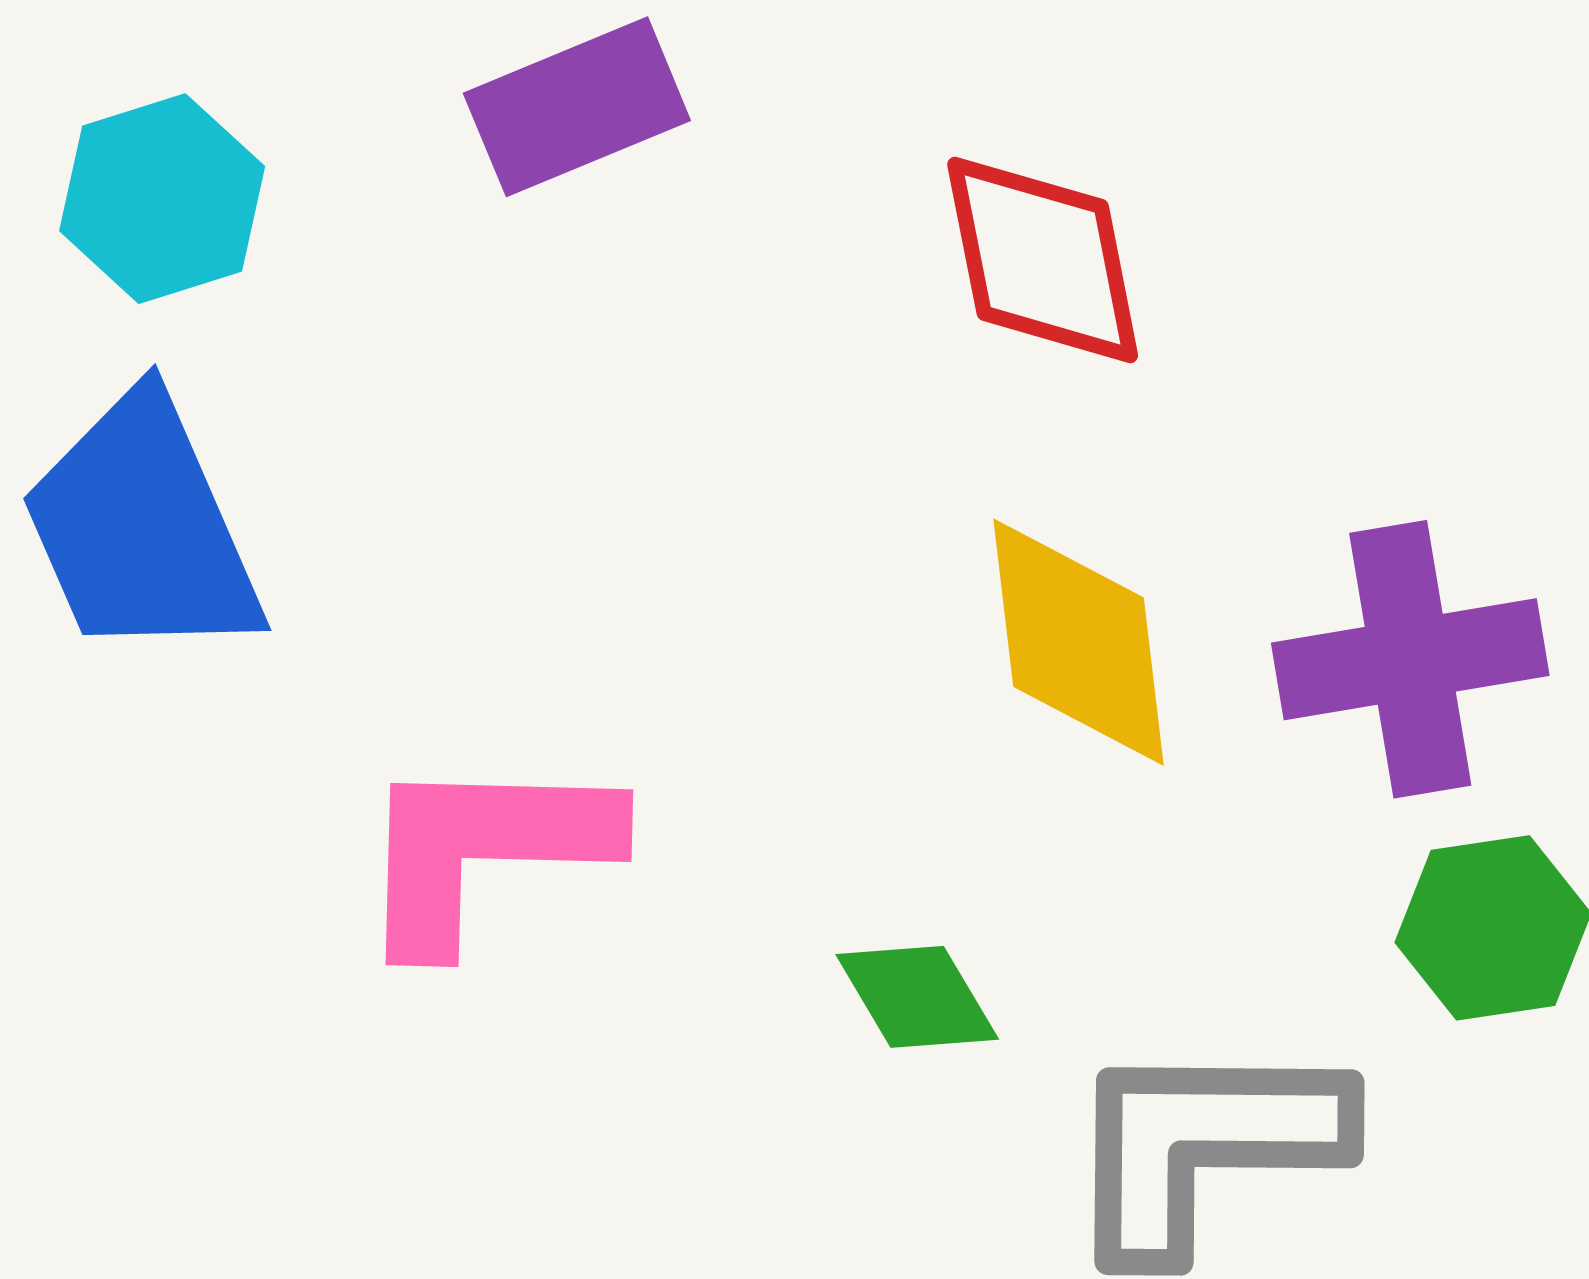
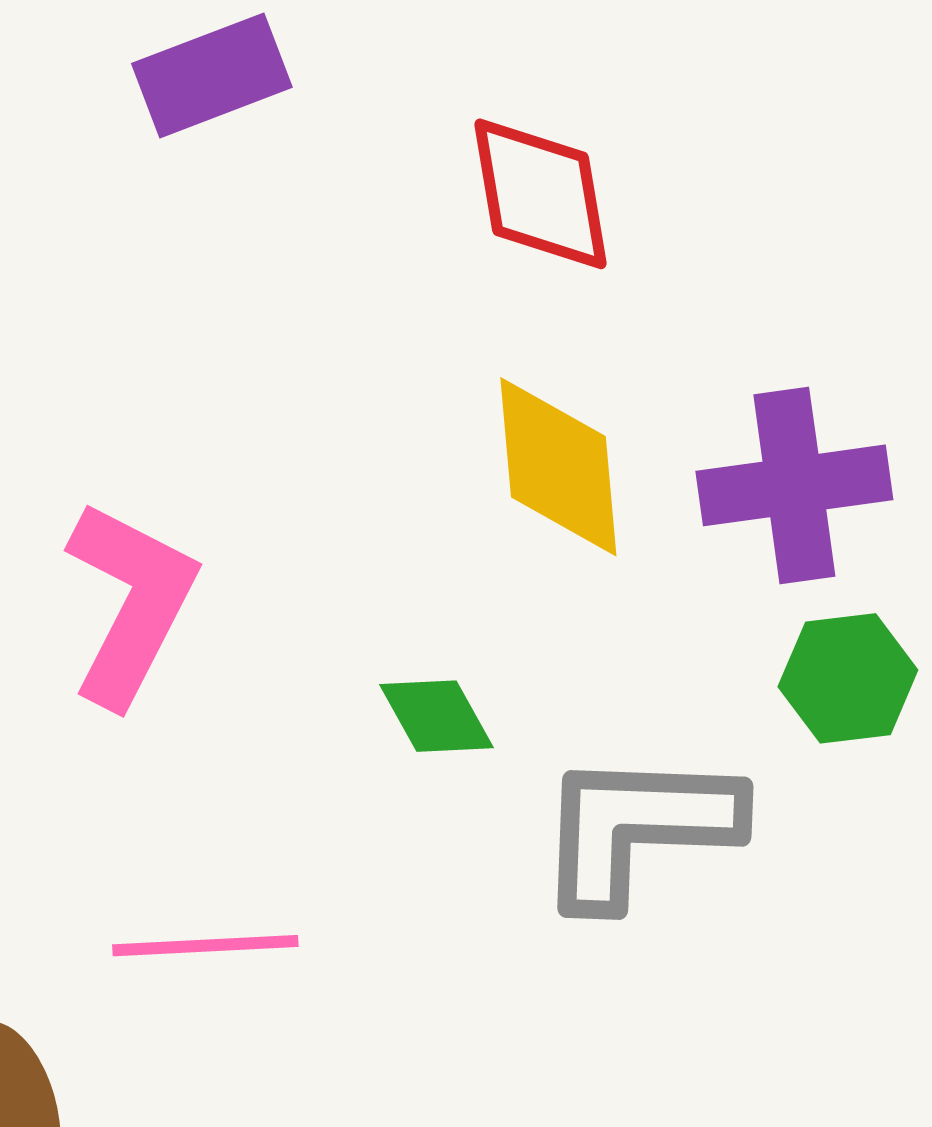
pink L-shape: (484, 850) -> (131, 603), turned 114

